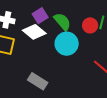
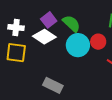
red circle: (90, 25) -> (98, 42), moved

